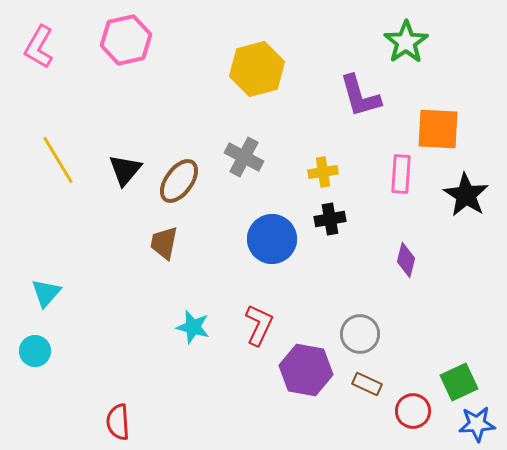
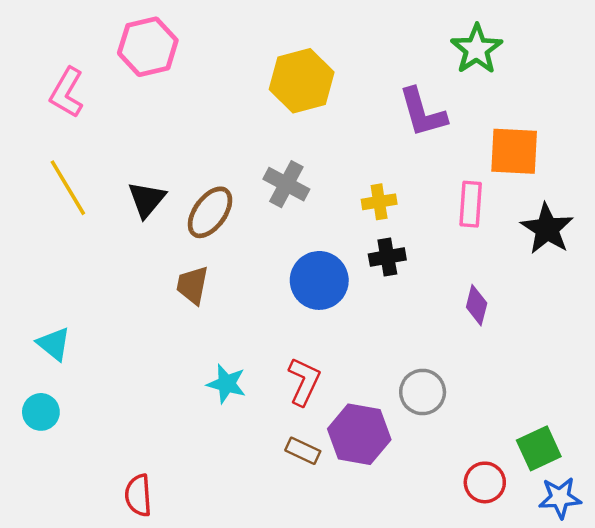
pink L-shape: (39, 47) -> (67, 93), moved
cyan triangle: (46, 293) -> (54, 344), turned -32
brown rectangle: (367, 384) -> (303, 451), moved

